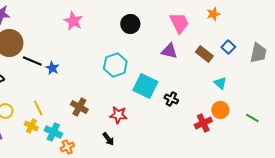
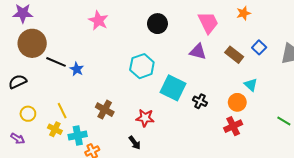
orange circle: (220, 110) -> (237, 102), moved
cyan cross: (53, 132) -> (78, 135), turned -36

